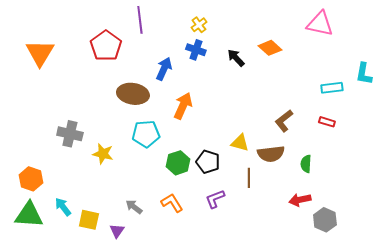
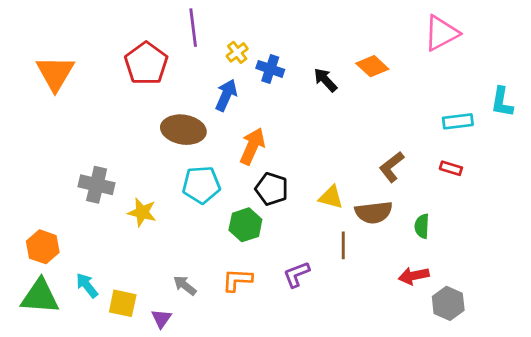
pink triangle: (320, 24) -> (441, 33), turned -40
yellow cross: (199, 25) -> (237, 52), moved
black pentagon: (208, 162) -> (272, 189), moved
orange L-shape: (172, 203) -> (237, 280), turned -55

